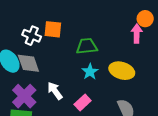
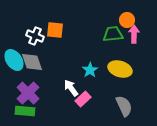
orange circle: (145, 19) -> (127, 20), moved
green trapezoid: (87, 46) -> (113, 34), moved
white arrow: (55, 91) -> (71, 88), moved

